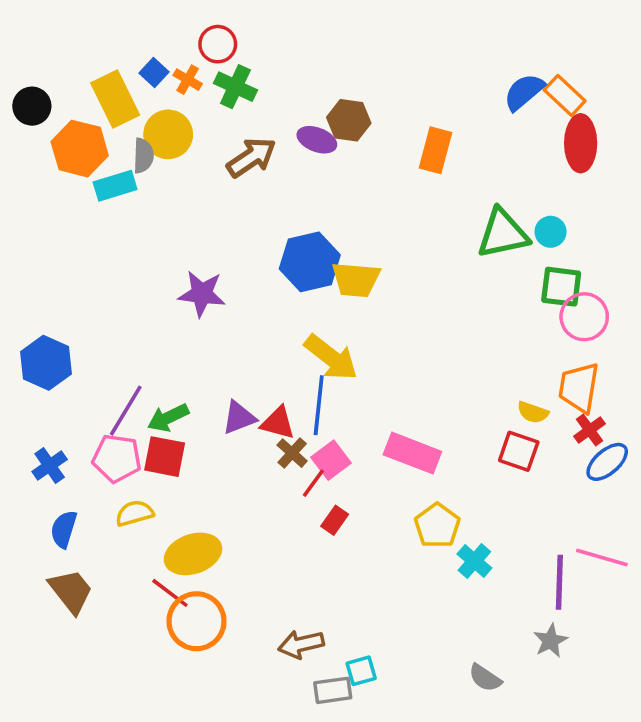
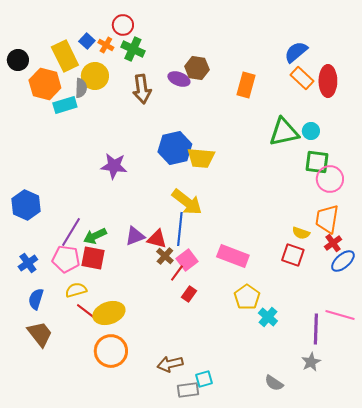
orange rectangle: (565, 95) -> (302, 78), moved
brown arrow: (251, 157) -> (142, 89), turned 116
red line: (170, 593) -> (87, 312), moved

